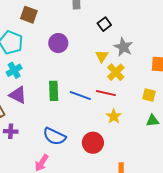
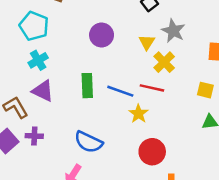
purple circle: (58, 43) -> (102, 35), moved
yellow star: (114, 116) -> (139, 114), moved
red circle: (93, 143) -> (152, 152), moved

